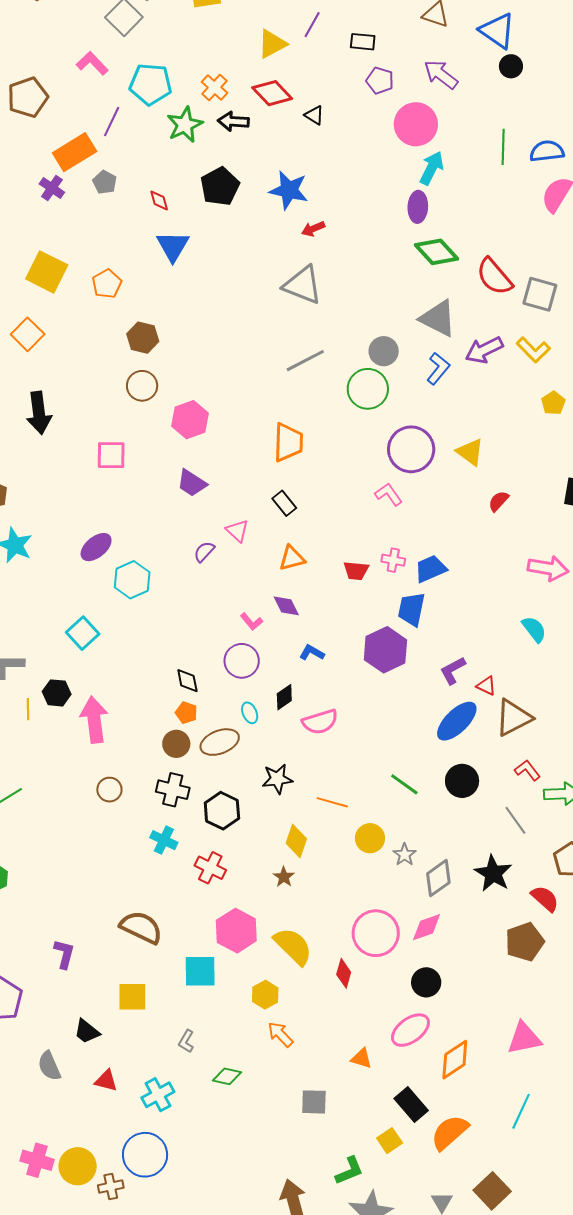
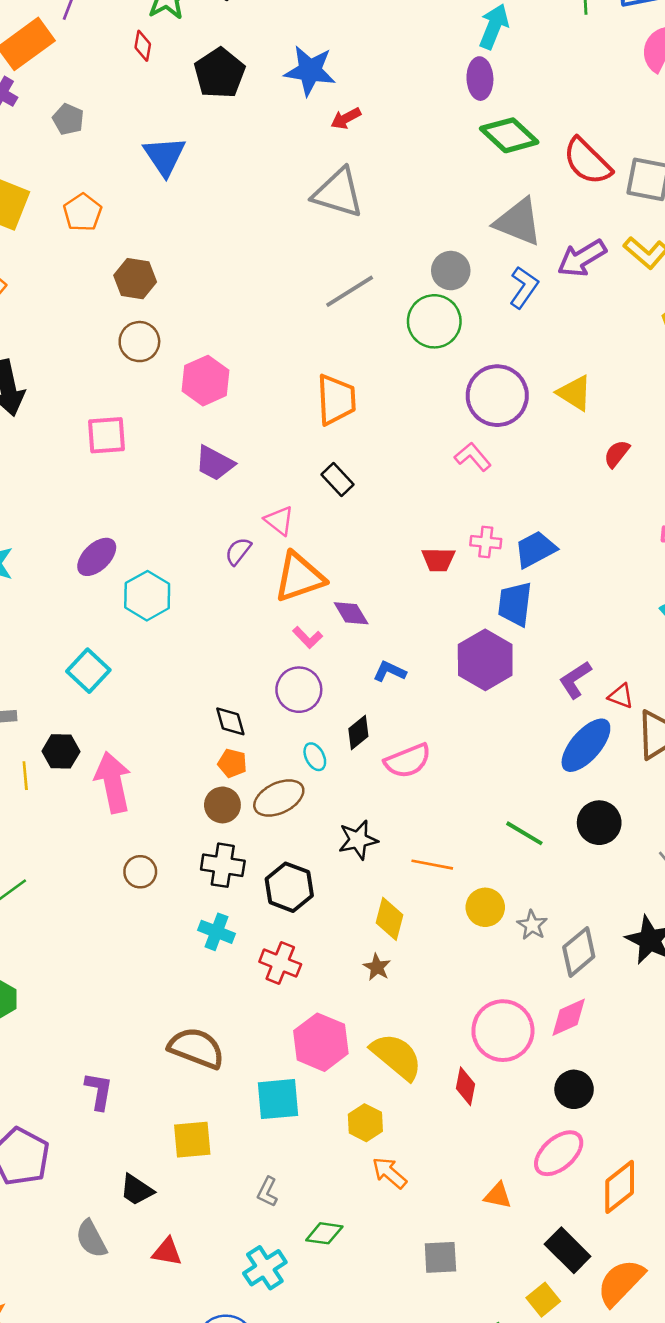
gray pentagon: (105, 182) -> (68, 119), moved
red diamond: (159, 201) -> (143, 46), moved, turned 30
orange triangle: (292, 558) -> (299, 577), moved, size x1.5
cyan cross: (158, 1095) -> (265, 1268), moved

